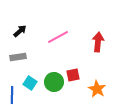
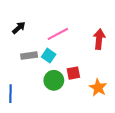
gray rectangle: (18, 57) -> (29, 56), moved
cyan square: (30, 83) -> (49, 56), moved

